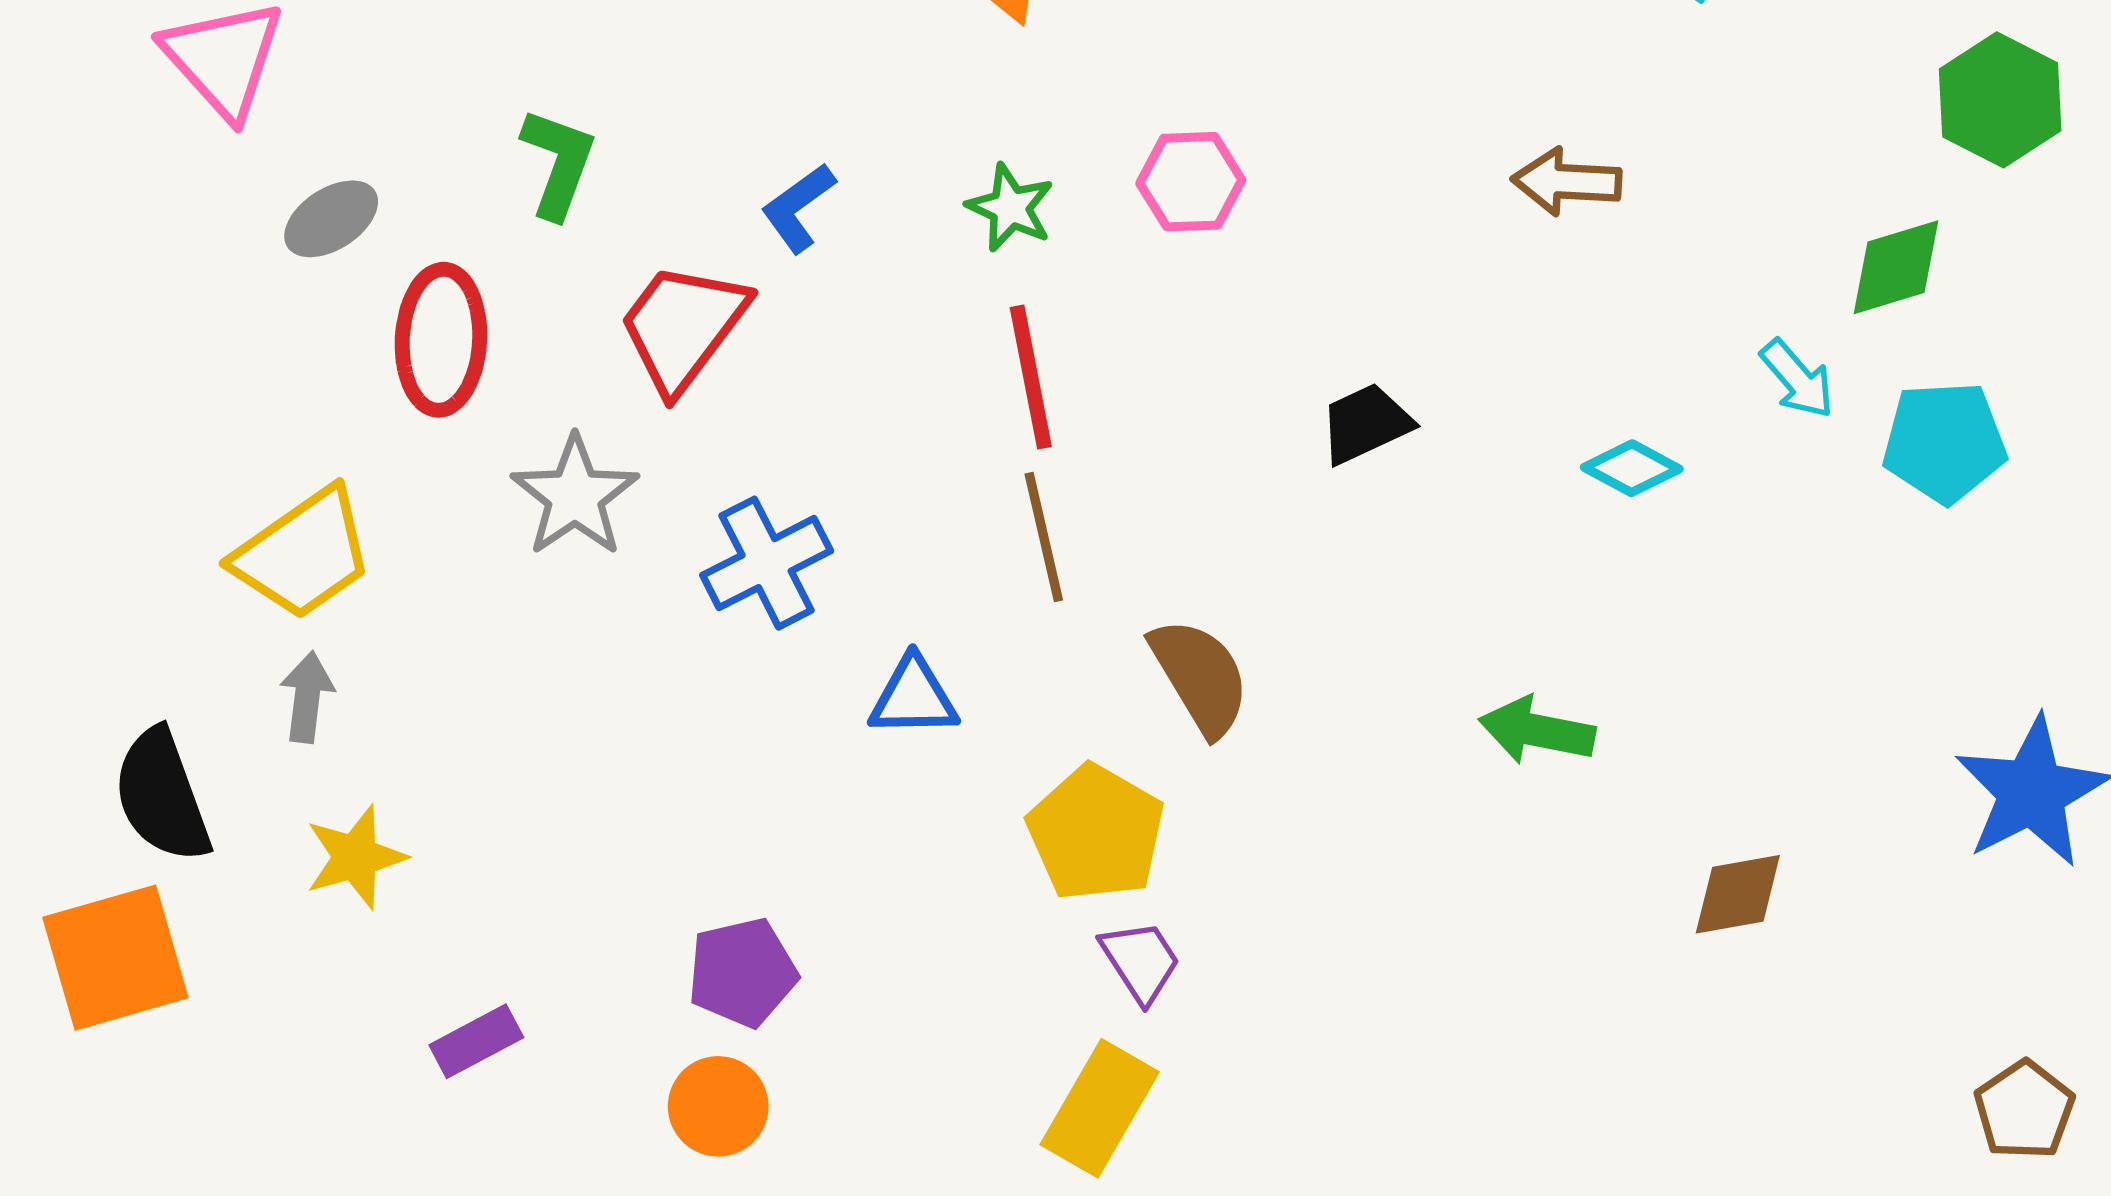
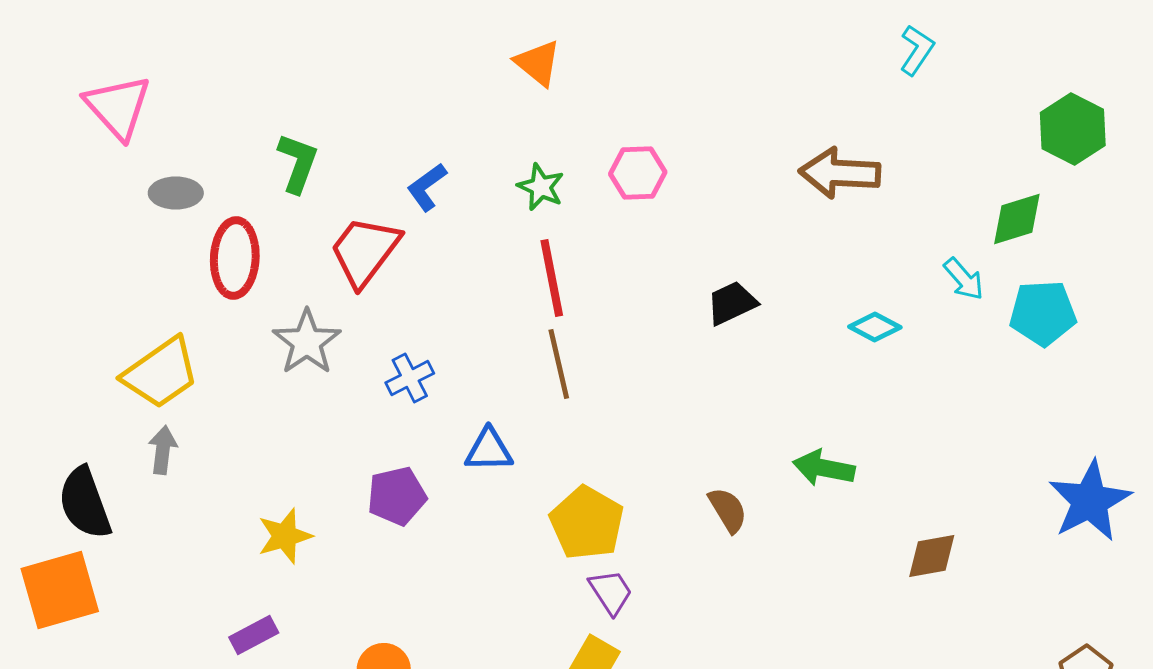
brown arrow: (1567, 182) -> (840, 173), size x1.4
gray ellipse: (331, 219) -> (176, 193), turned 33
blue cross: (767, 563) -> (410, 378), size x0.7
brown semicircle: (1200, 677) -> (728, 510), moved, size x0.7
yellow star: (355, 857) -> (285, 536), moved
purple pentagon: (742, 972) -> (397, 496), moved

